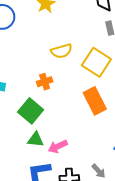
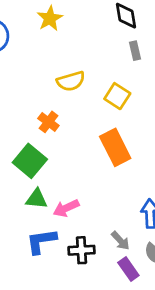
yellow square: (96, 62) -> (117, 96), size x0.7
orange cross: (45, 82) -> (48, 122), turned -35

